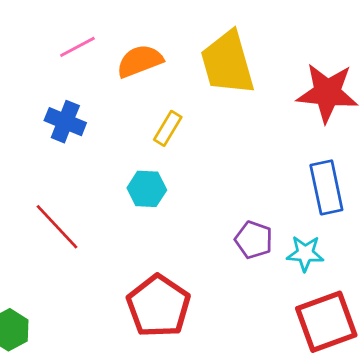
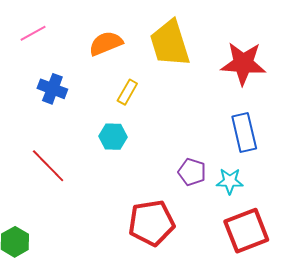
pink line: (77, 47) -> (33, 33), moved
red pentagon: (158, 306) -> (151, 223), moved, turned 30

